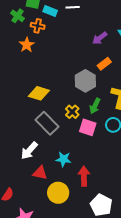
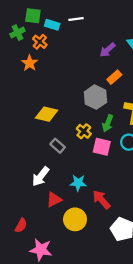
green cross: (18, 16) -> (17, 33), turned 32
orange cross: (38, 26) -> (40, 42), turned 32
gray rectangle: (47, 123) -> (58, 146), size x0.6
red triangle: (40, 173) -> (54, 199), turned -35
red arrow: (84, 176) -> (101, 200), turned -36

